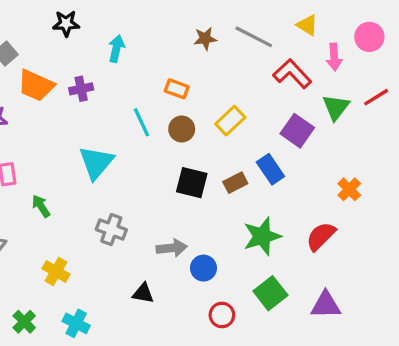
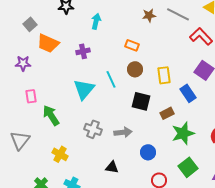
purple cross: (81, 89) -> (83, 51), moved
yellow rectangle: (230, 121) -> (164, 75), moved, turned -54
cyan line: (141, 122) -> (111, 79), moved
brown rectangle: (235, 183) -> (167, 113), moved
green arrow: (41, 206) -> (51, 115), size x1.5
gray arrow: (172, 248) -> (123, 132), moved

